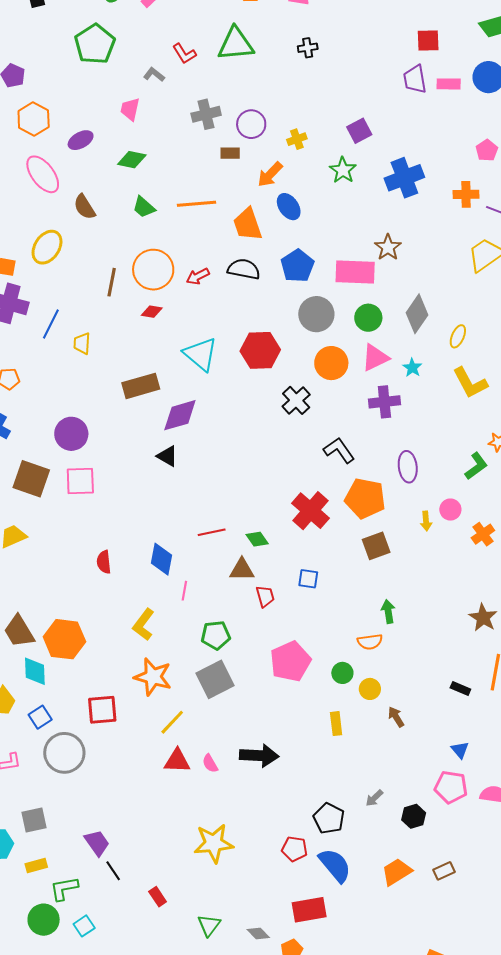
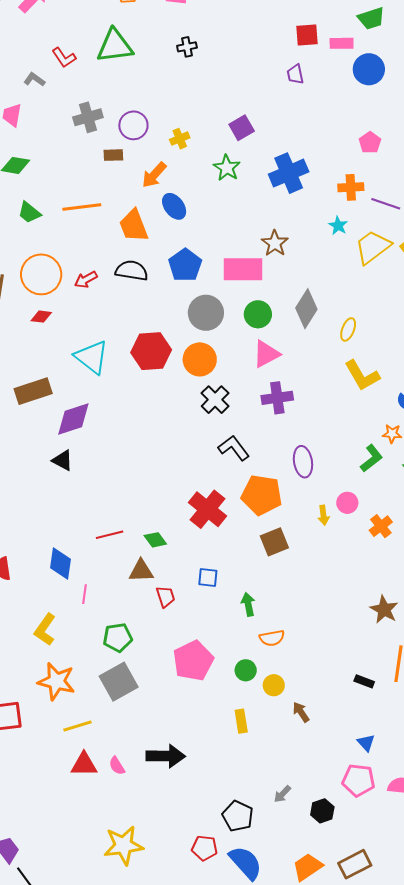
purple trapezoid: (415, 79) -> (295, 74), size x0.7
pink rectangle: (449, 84) -> (342, 43), moved
orange circle: (331, 363) -> (200, 359), moved
cyan star: (412, 368) -> (338, 226), moved
black cross: (296, 400) -> (215, 400), moved
green arrow: (388, 611) -> (248, 604), moved
yellow line: (172, 722) -> (78, 726), turned 32
brown rectangle: (444, 871) -> (355, 864), size x1.5

